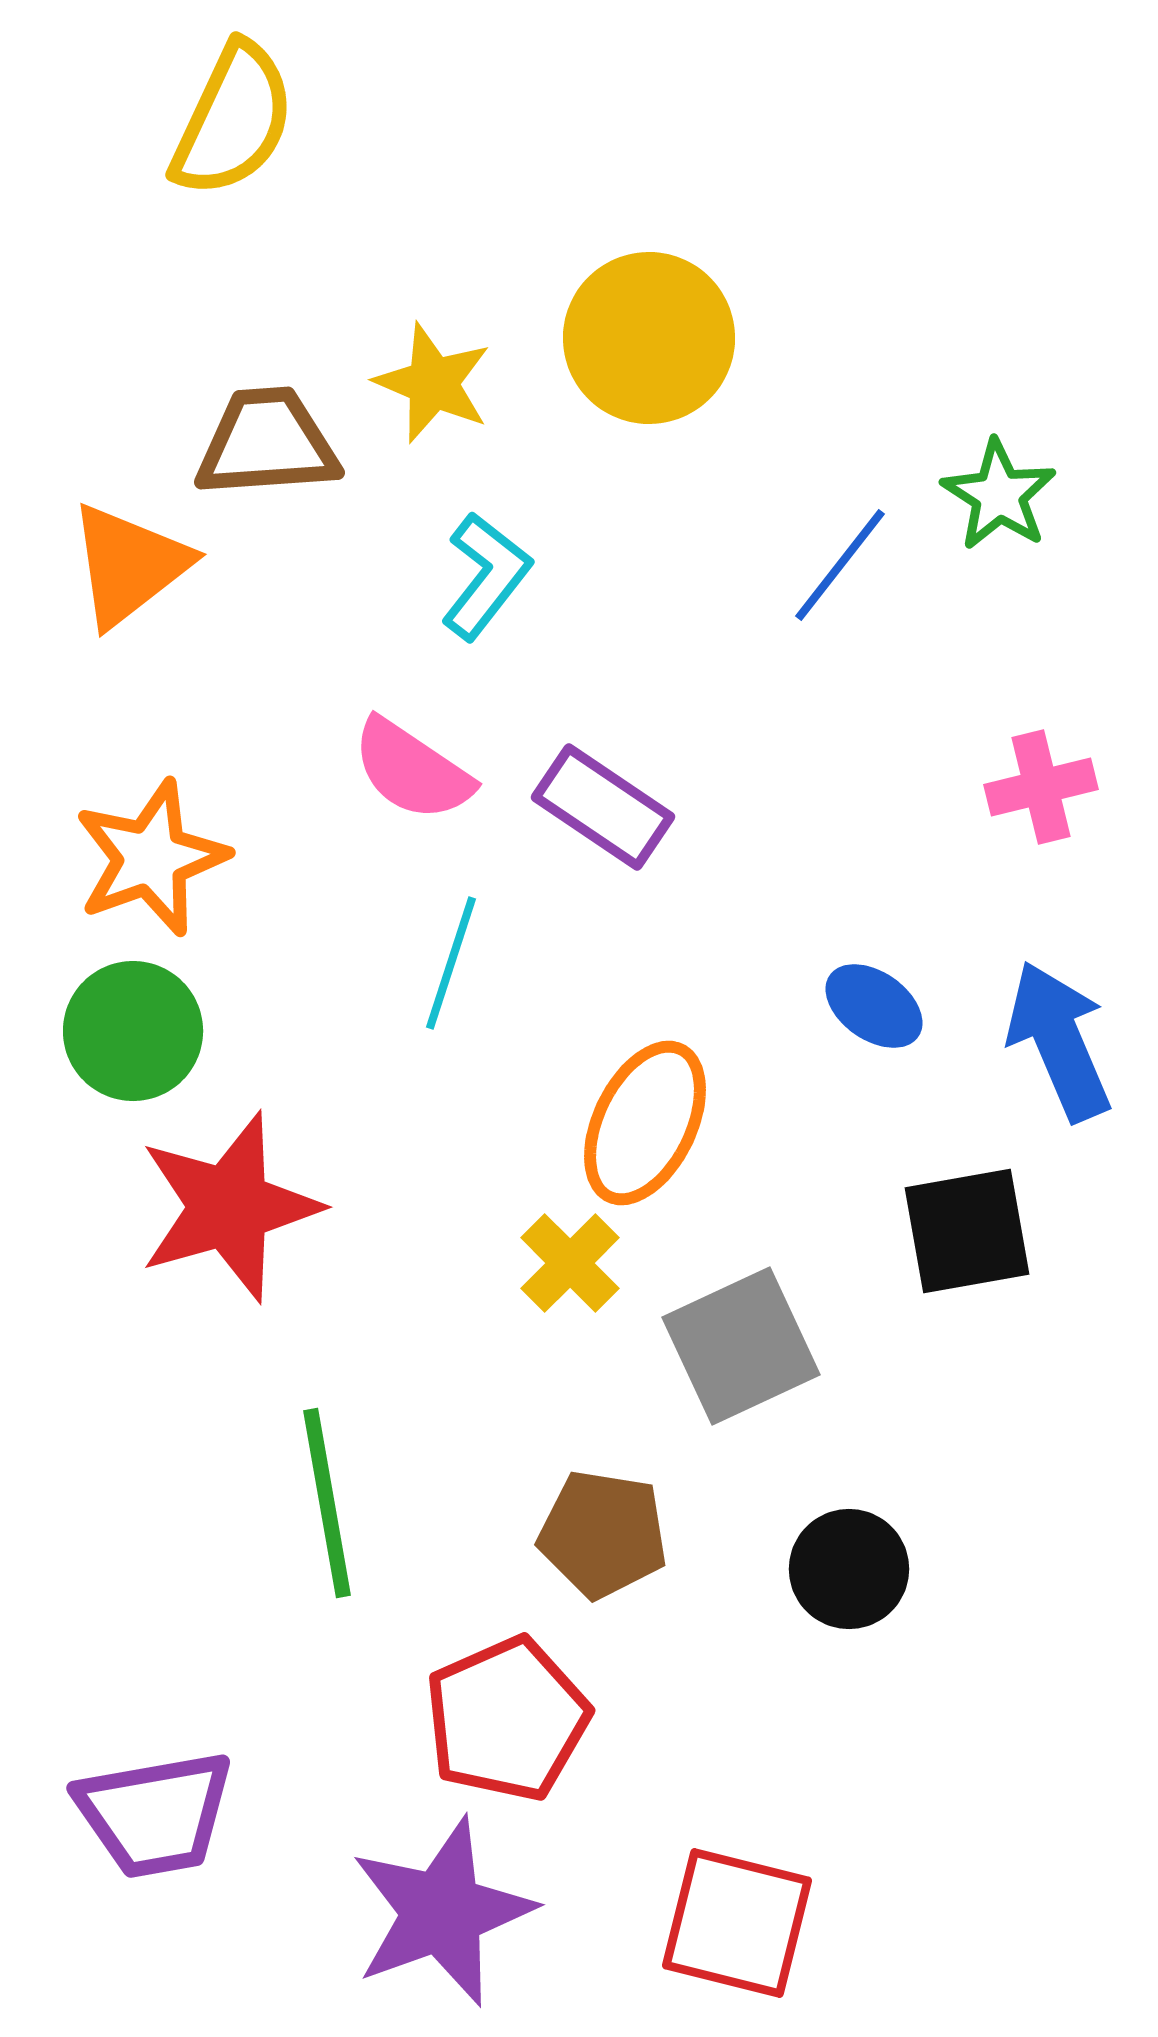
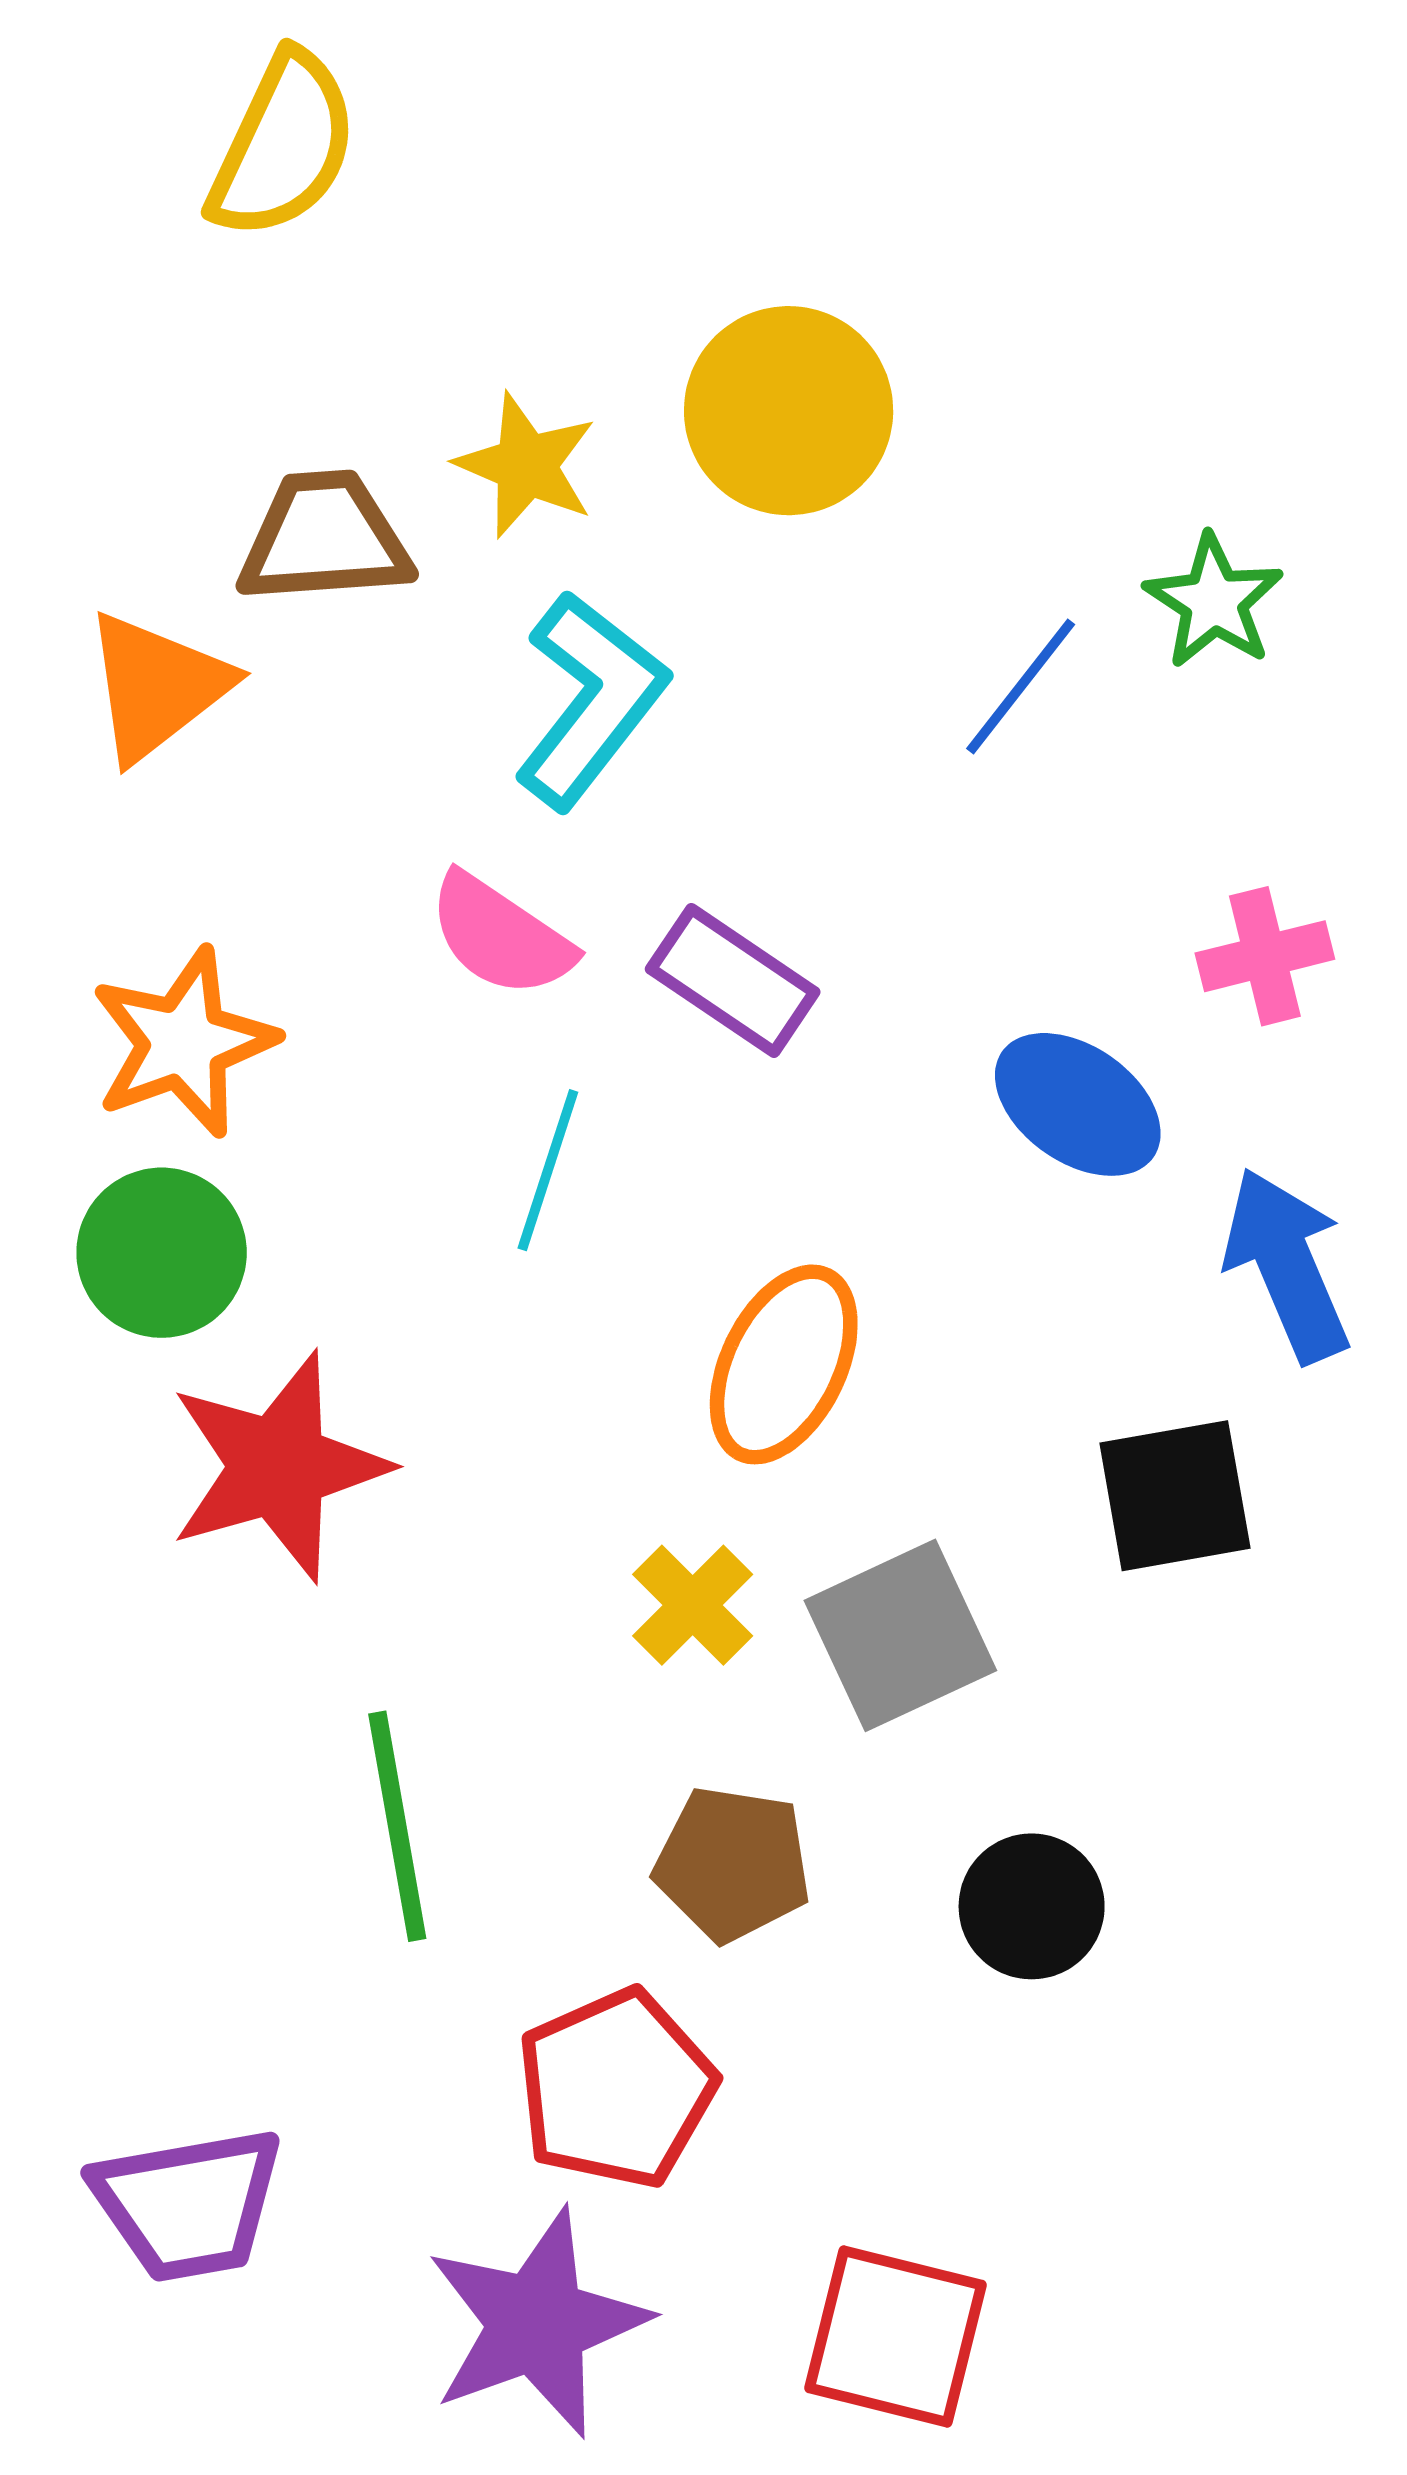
cyan L-shape: (486, 576) -> (590, 700), size x1.4
blue ellipse: (874, 1006) -> (1078, 1104), moved, size x1.4
yellow cross: (570, 1263) -> (693, 1605), moved

